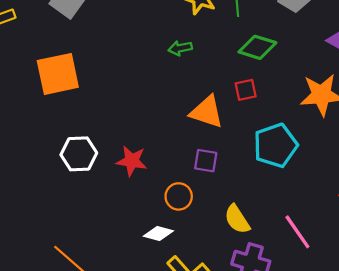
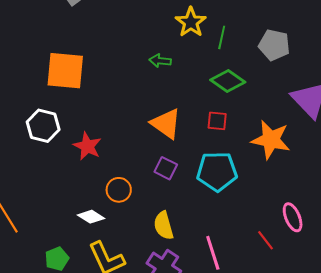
orange square: (58, 74) -> (65, 71), moved
red square: (246, 90) -> (217, 121), moved
purple square: (206, 161) -> (166, 168), moved

